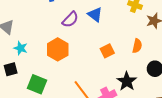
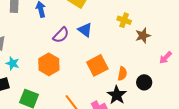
orange semicircle: (137, 46) -> (122, 74), moved
orange square: (107, 51) -> (97, 65), size x1.5

